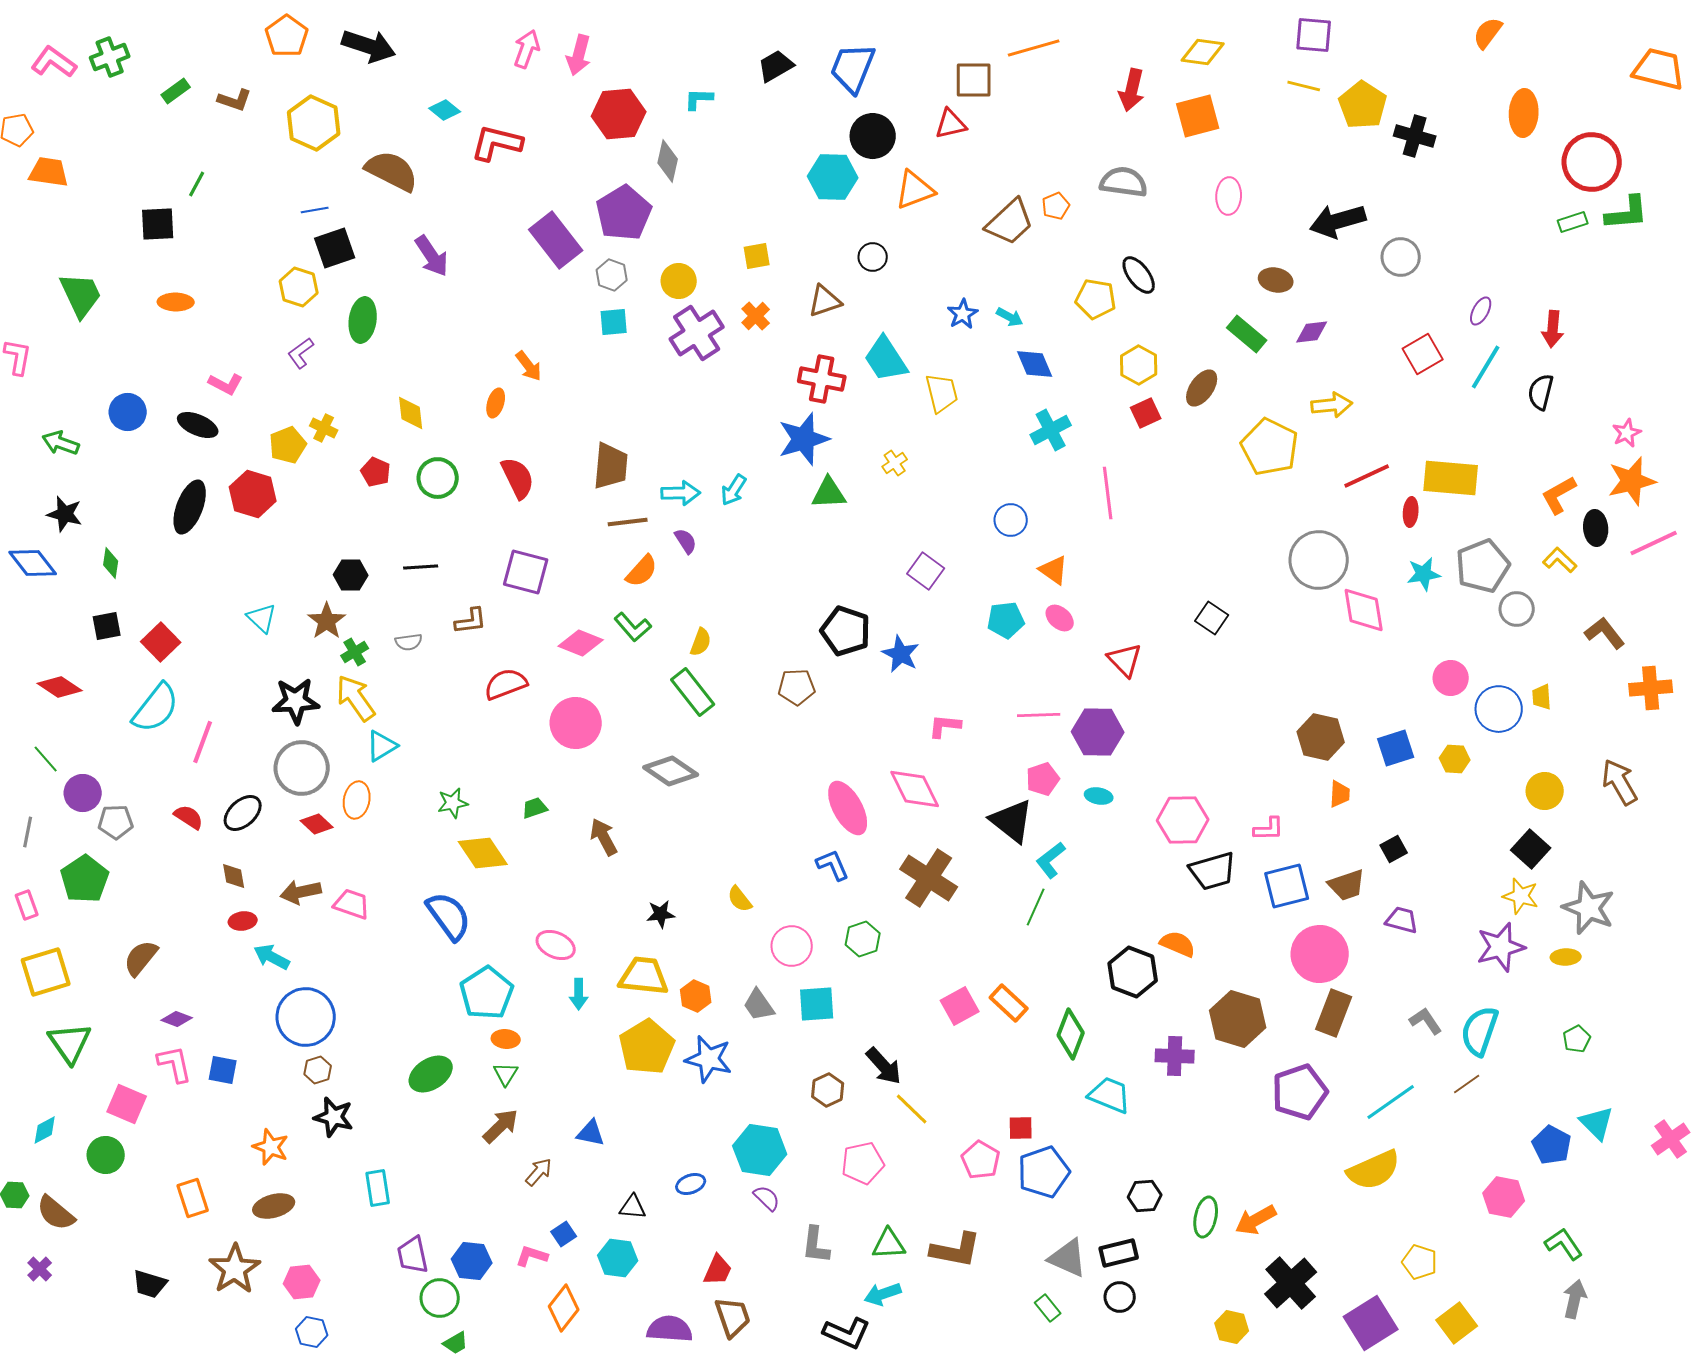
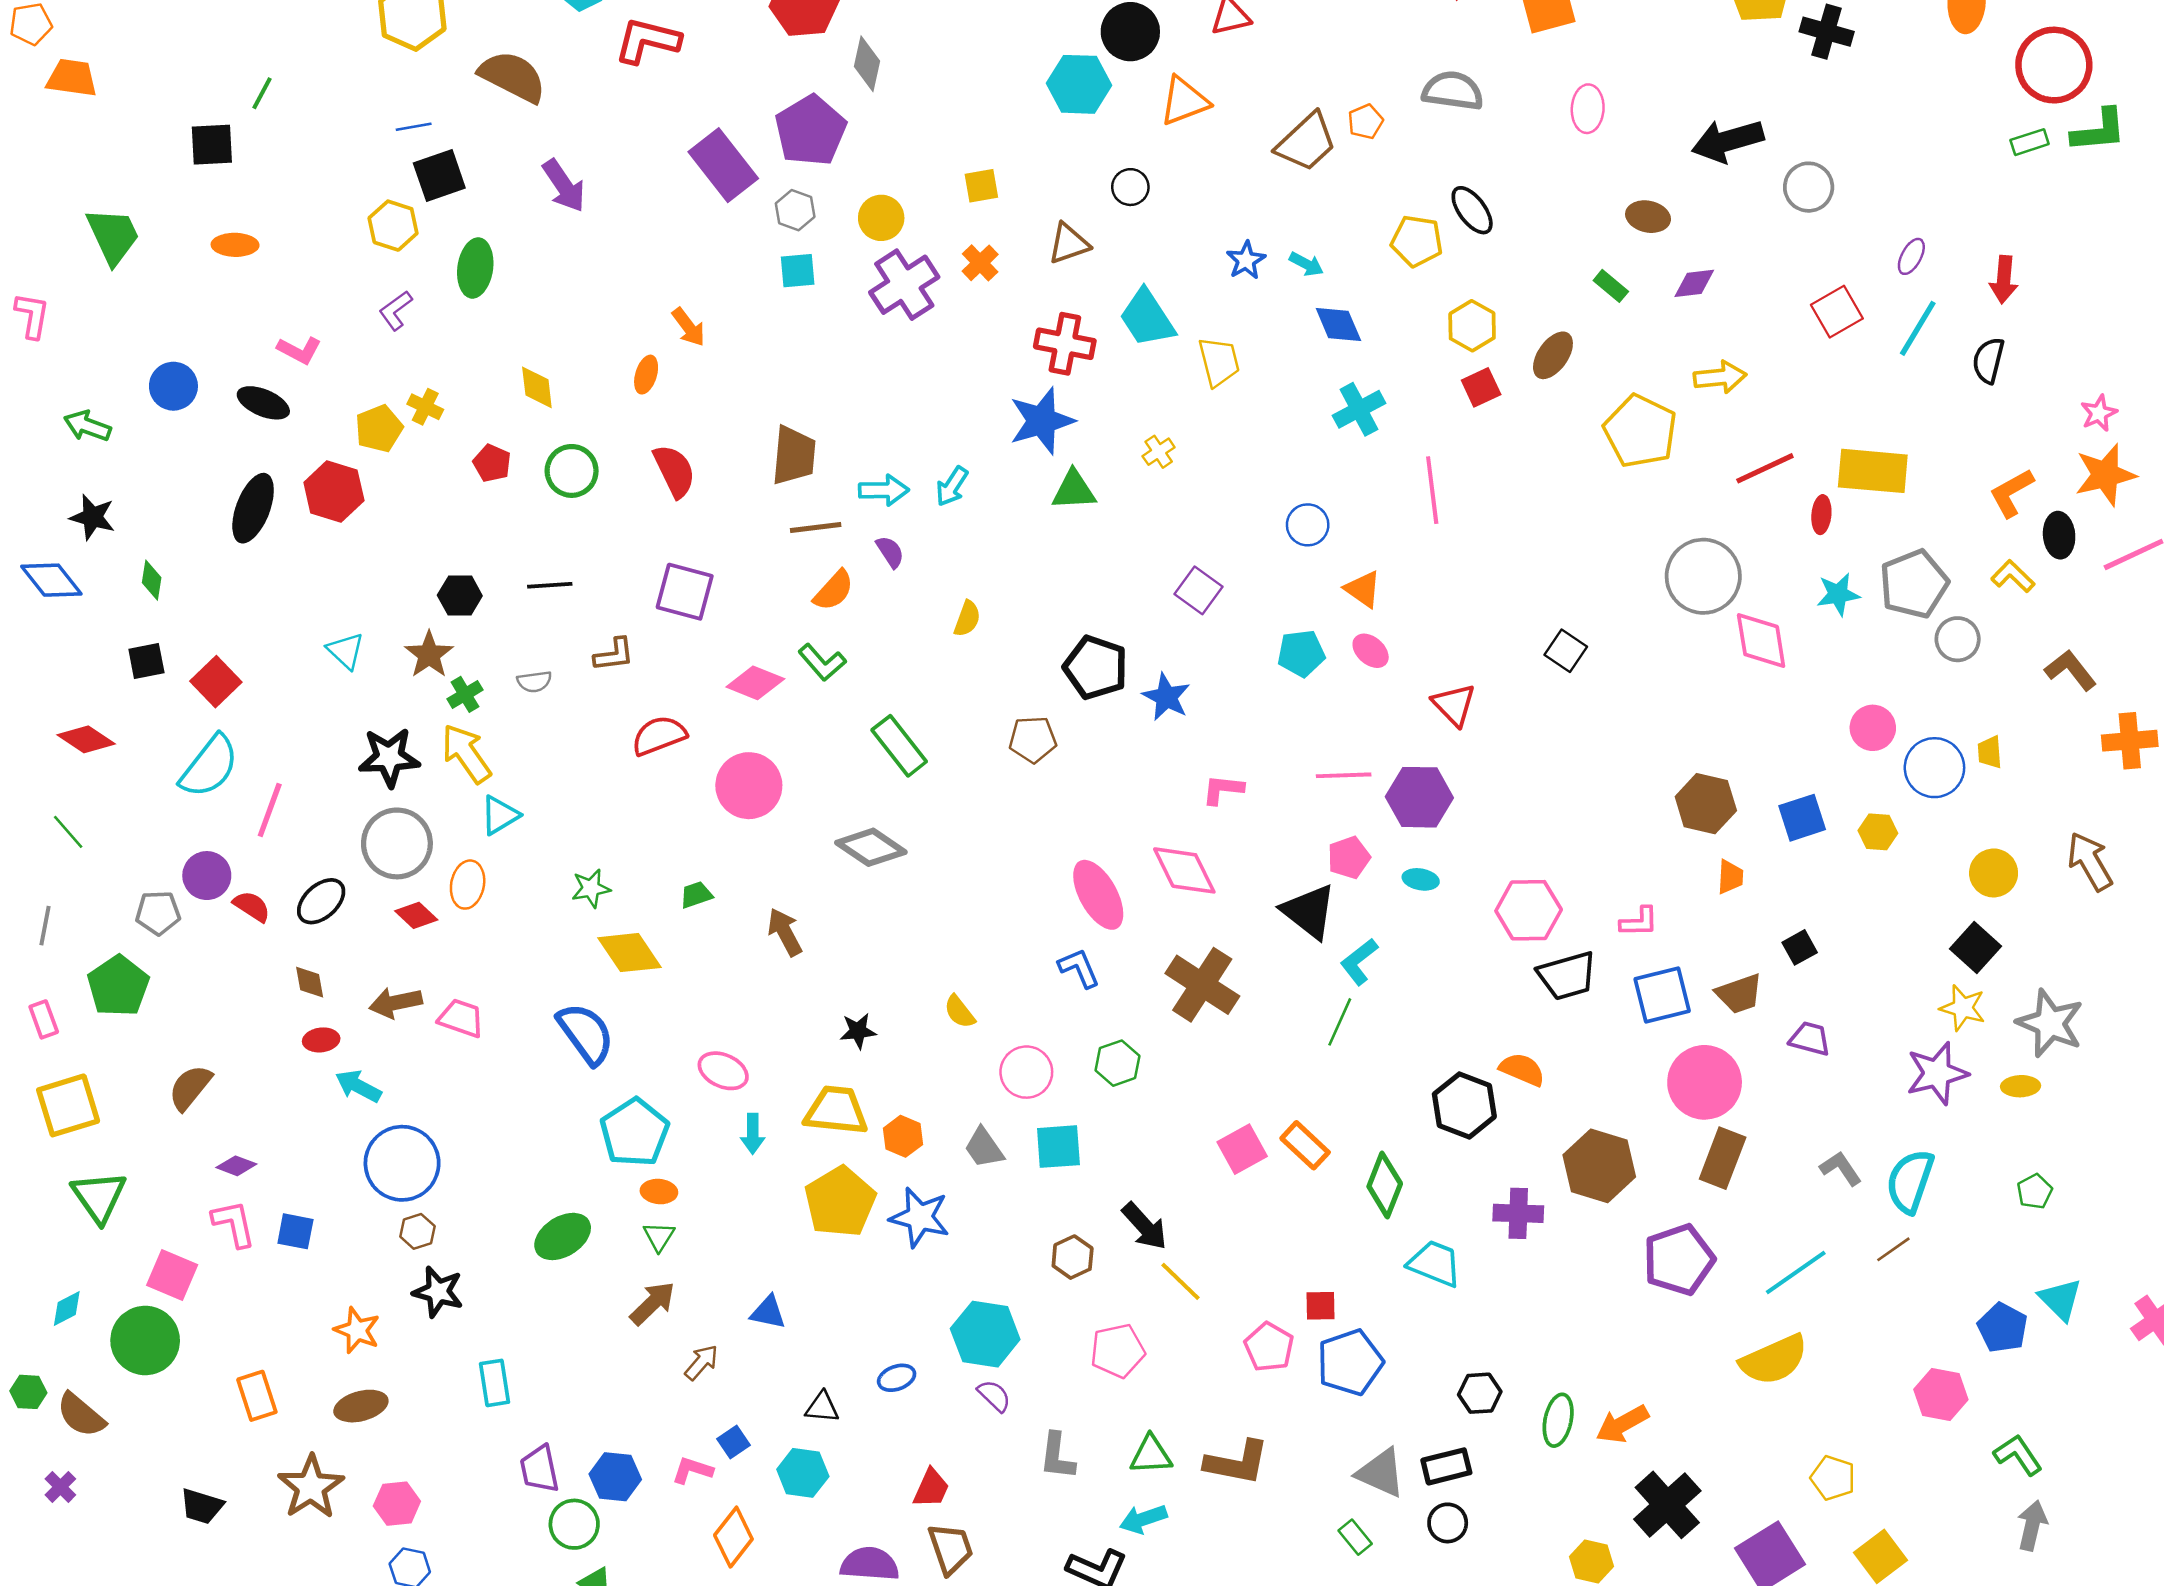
green rectangle: (1247, 334) -> (1611, 286), size x0.7
yellow semicircle: (701, 642) -> (967, 619), moved
purple circle: (83, 793) -> (207, 876), moved
green circle: (106, 1155) -> (145, 1341), size x1.4

